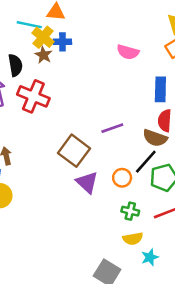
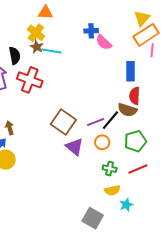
cyan line: (29, 25) -> (51, 51), moved
blue cross: (62, 42) -> (91, 31), moved
pink semicircle: (128, 52) -> (104, 42), turned 30
purple line: (112, 128) -> (96, 122), moved
black line: (146, 162) -> (110, 120), moved

